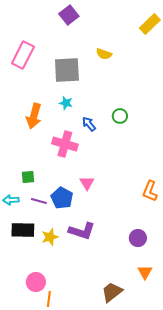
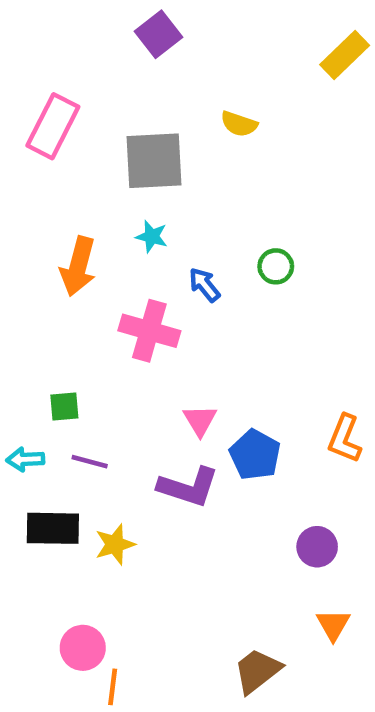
blue pentagon: (62, 198) -> (255, 455), moved
purple L-shape: (82, 231) -> (188, 487), moved

